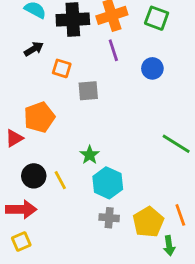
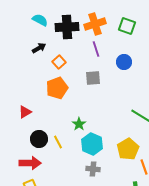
orange square: (62, 68) -> (59, 62), turned 32
gray square: (88, 91) -> (93, 78), moved
orange pentagon: (39, 117) -> (57, 88), moved
yellow pentagon: (148, 222) -> (128, 149), moved

